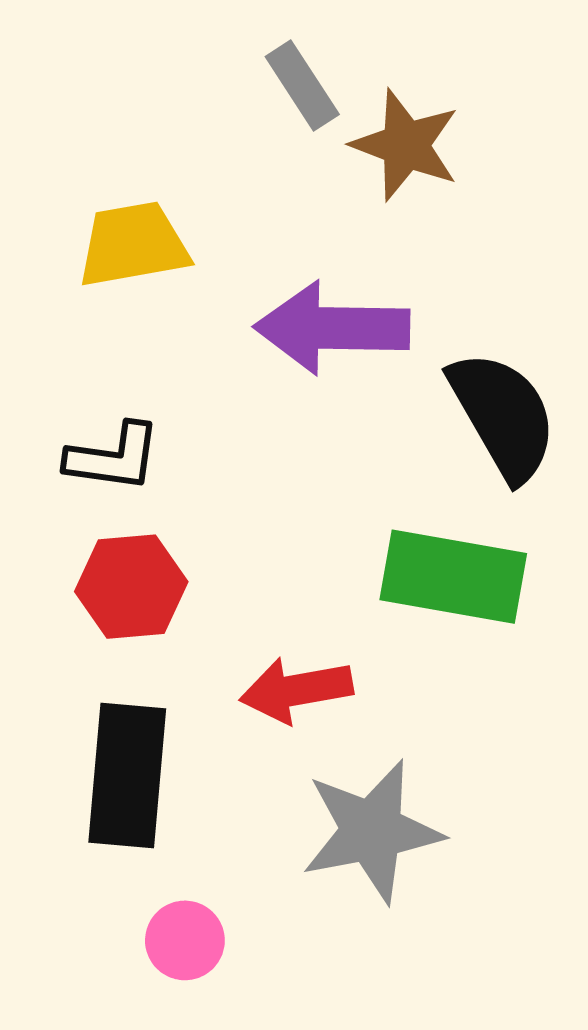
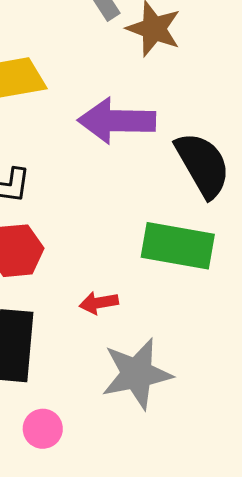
red arrow: (296, 690) -> (99, 303), size x0.7

